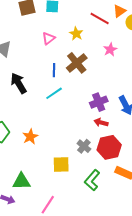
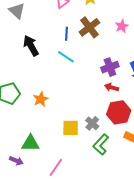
pink star: (110, 50) -> (122, 26), moved
cyan line: (54, 93) -> (66, 57), turned 66
gray cross: (84, 146) -> (92, 123), moved

